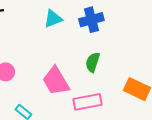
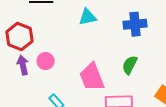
cyan triangle: (53, 19) -> (88, 17), moved

